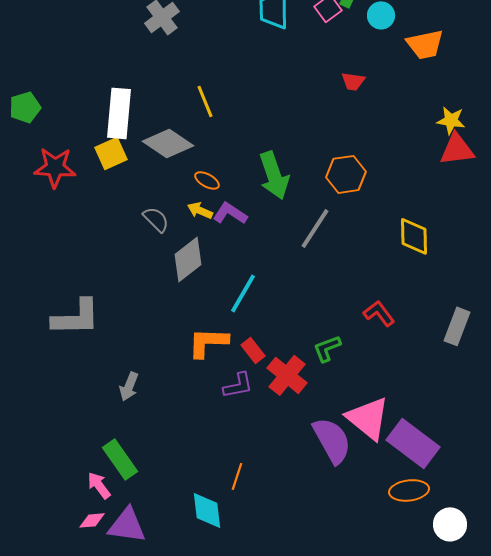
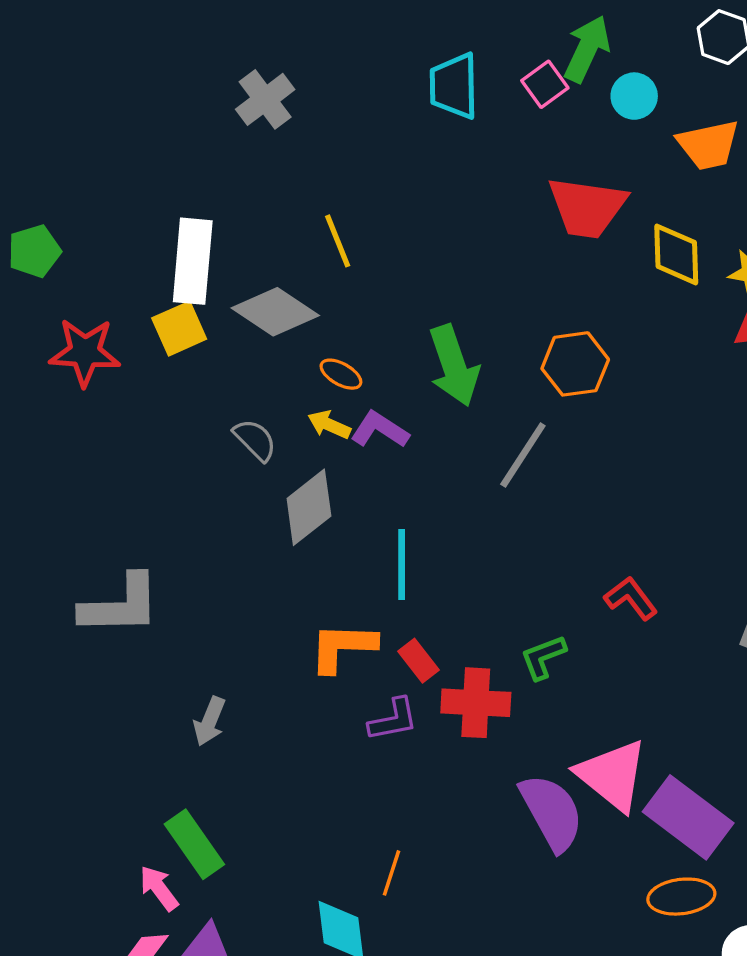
red trapezoid: (353, 81) -> (587, 207), size x2.0
yellow diamond: (414, 236) -> (676, 254), moved
cyan line: (243, 293) -> (402, 565), turned -30
red cross: (287, 375) -> (476, 703), turned -36

